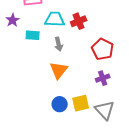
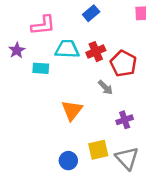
gray arrow: (59, 44) -> (105, 87), moved, turned -32
red pentagon: (103, 49) -> (123, 64), moved
blue circle: (60, 104) -> (68, 161), moved

